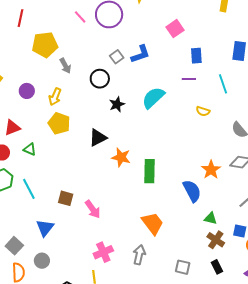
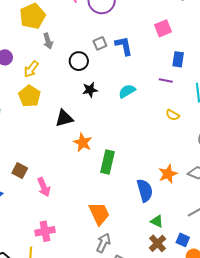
yellow pentagon: (45, 45) -> (33, 16), turned -30
blue L-shape: (140, 54) -> (124, 46), turned -95
cyan semicircle: (153, 98) -> (127, 91), size x0.7
gray arrow: (139, 255) -> (103, 243), moved

